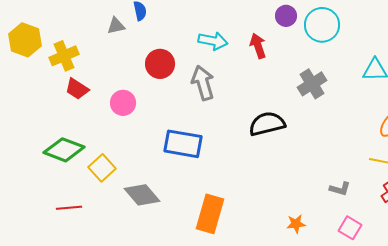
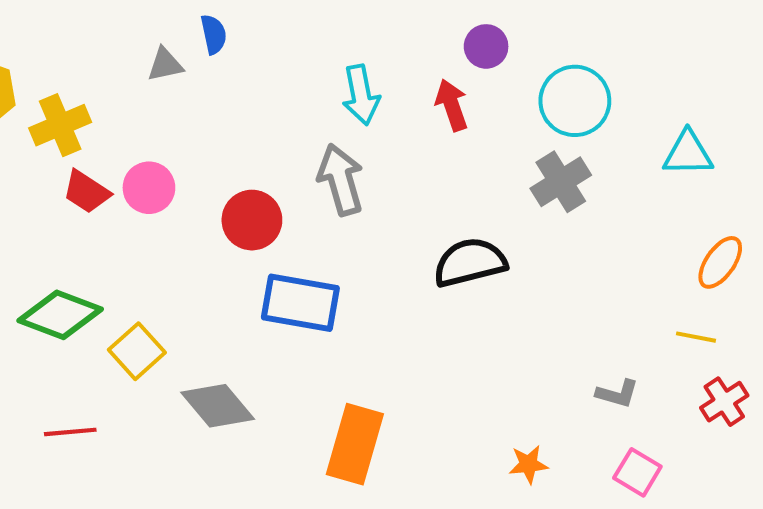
purple circle: (286, 16) -> (486, 46), moved
cyan circle: (322, 25) -> (575, 101), moved
cyan arrow: (213, 41) -> (361, 95), turned 68
red circle: (160, 64) -> (252, 220), moved
pink circle: (123, 103) -> (149, 188), moved

